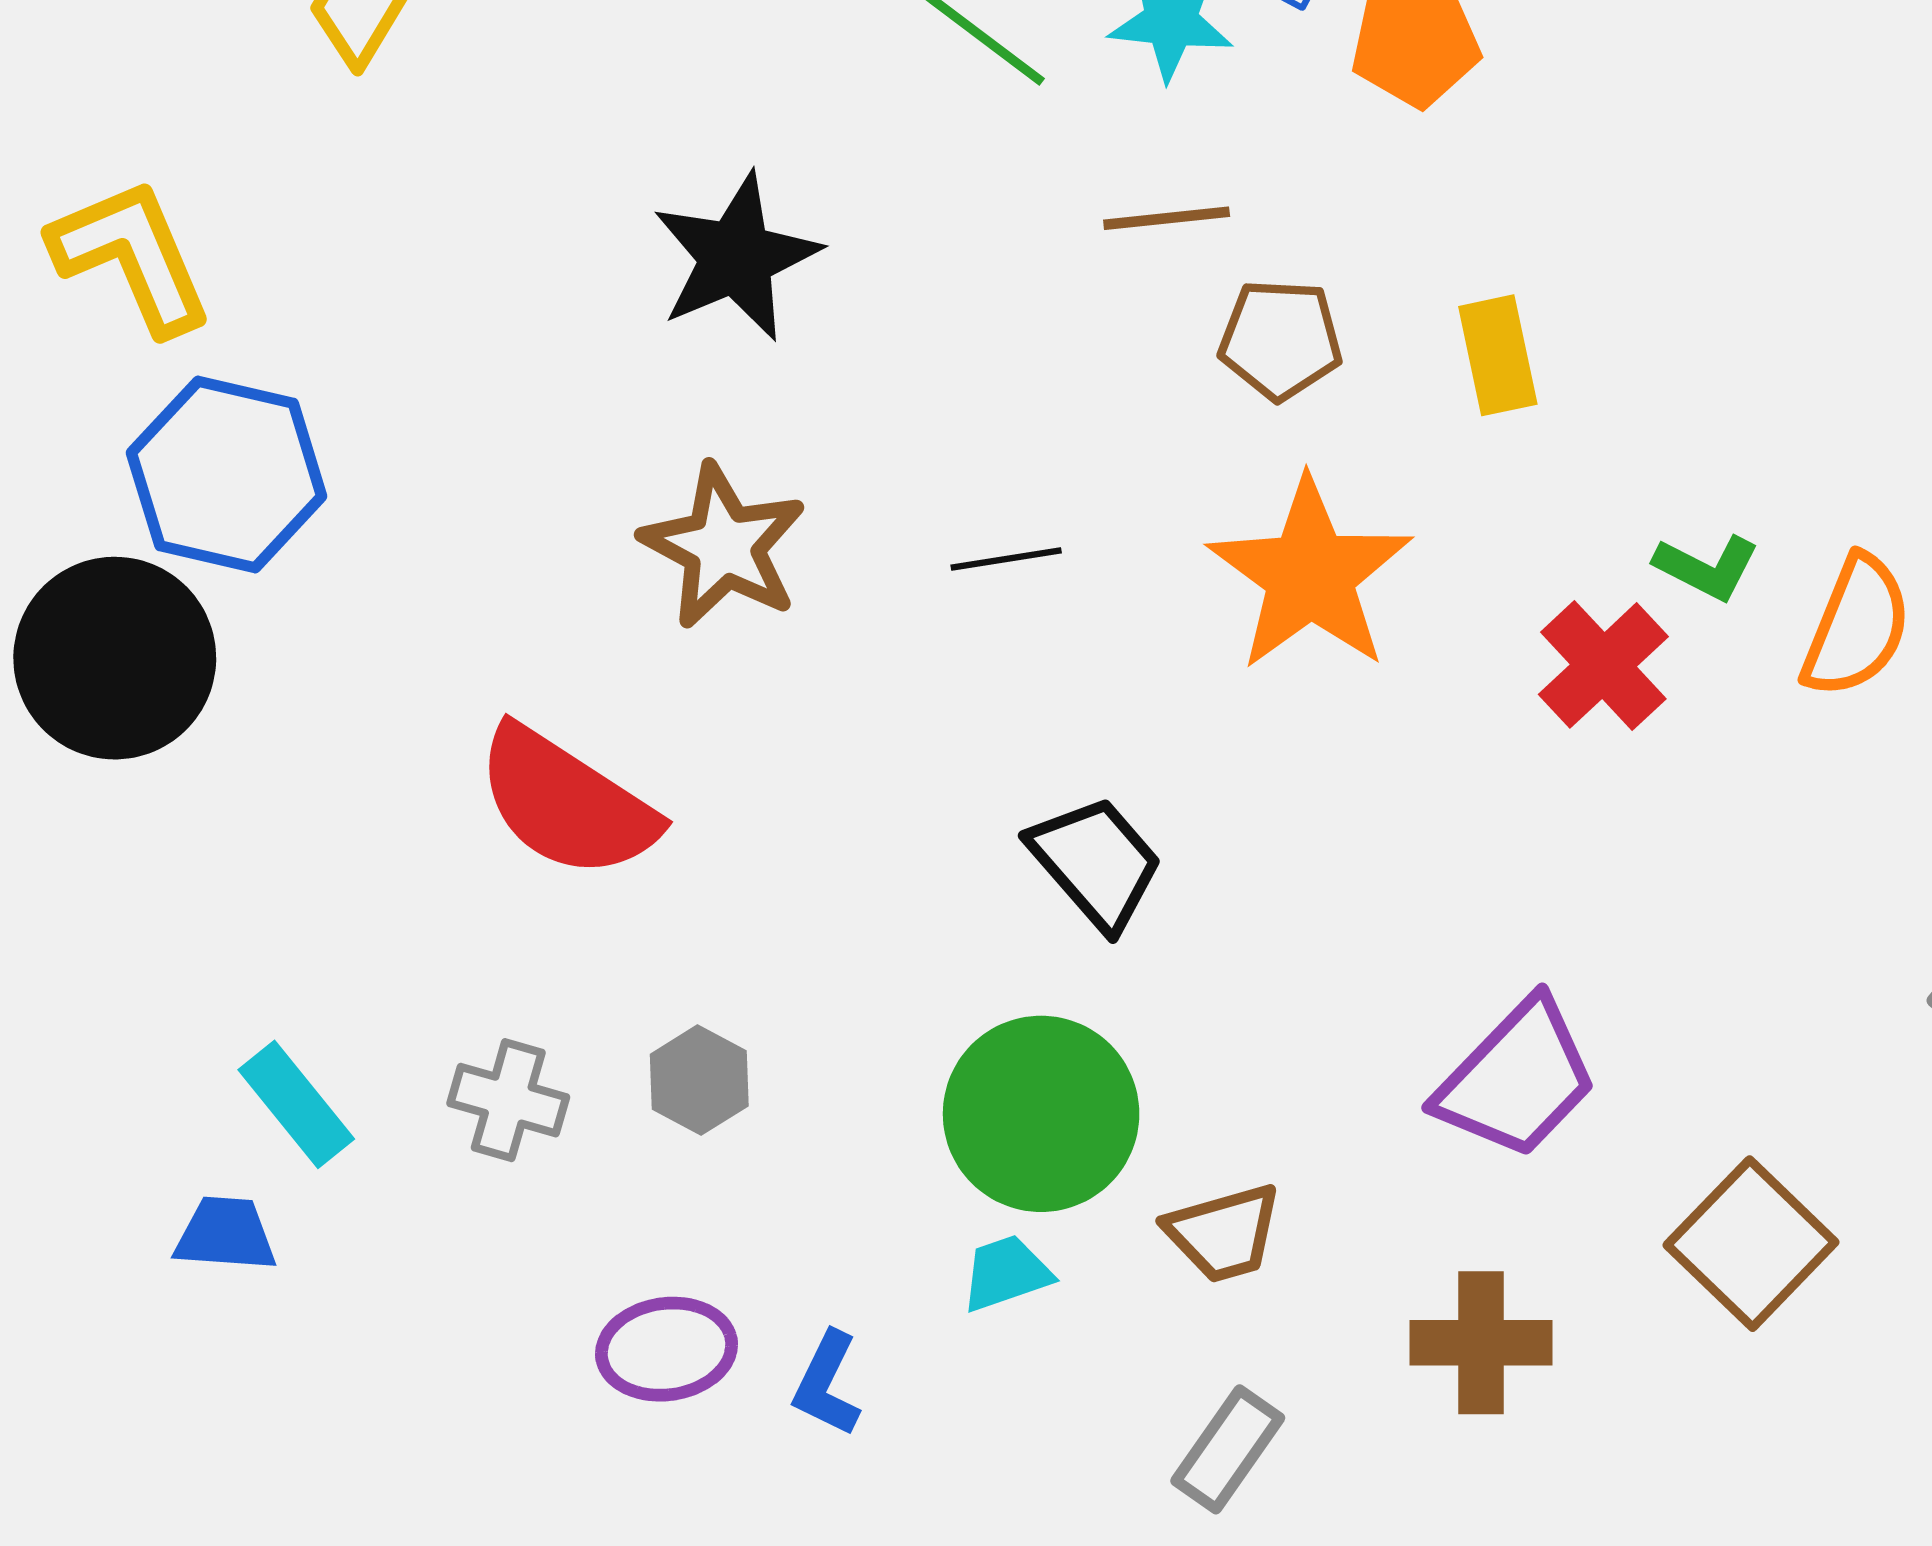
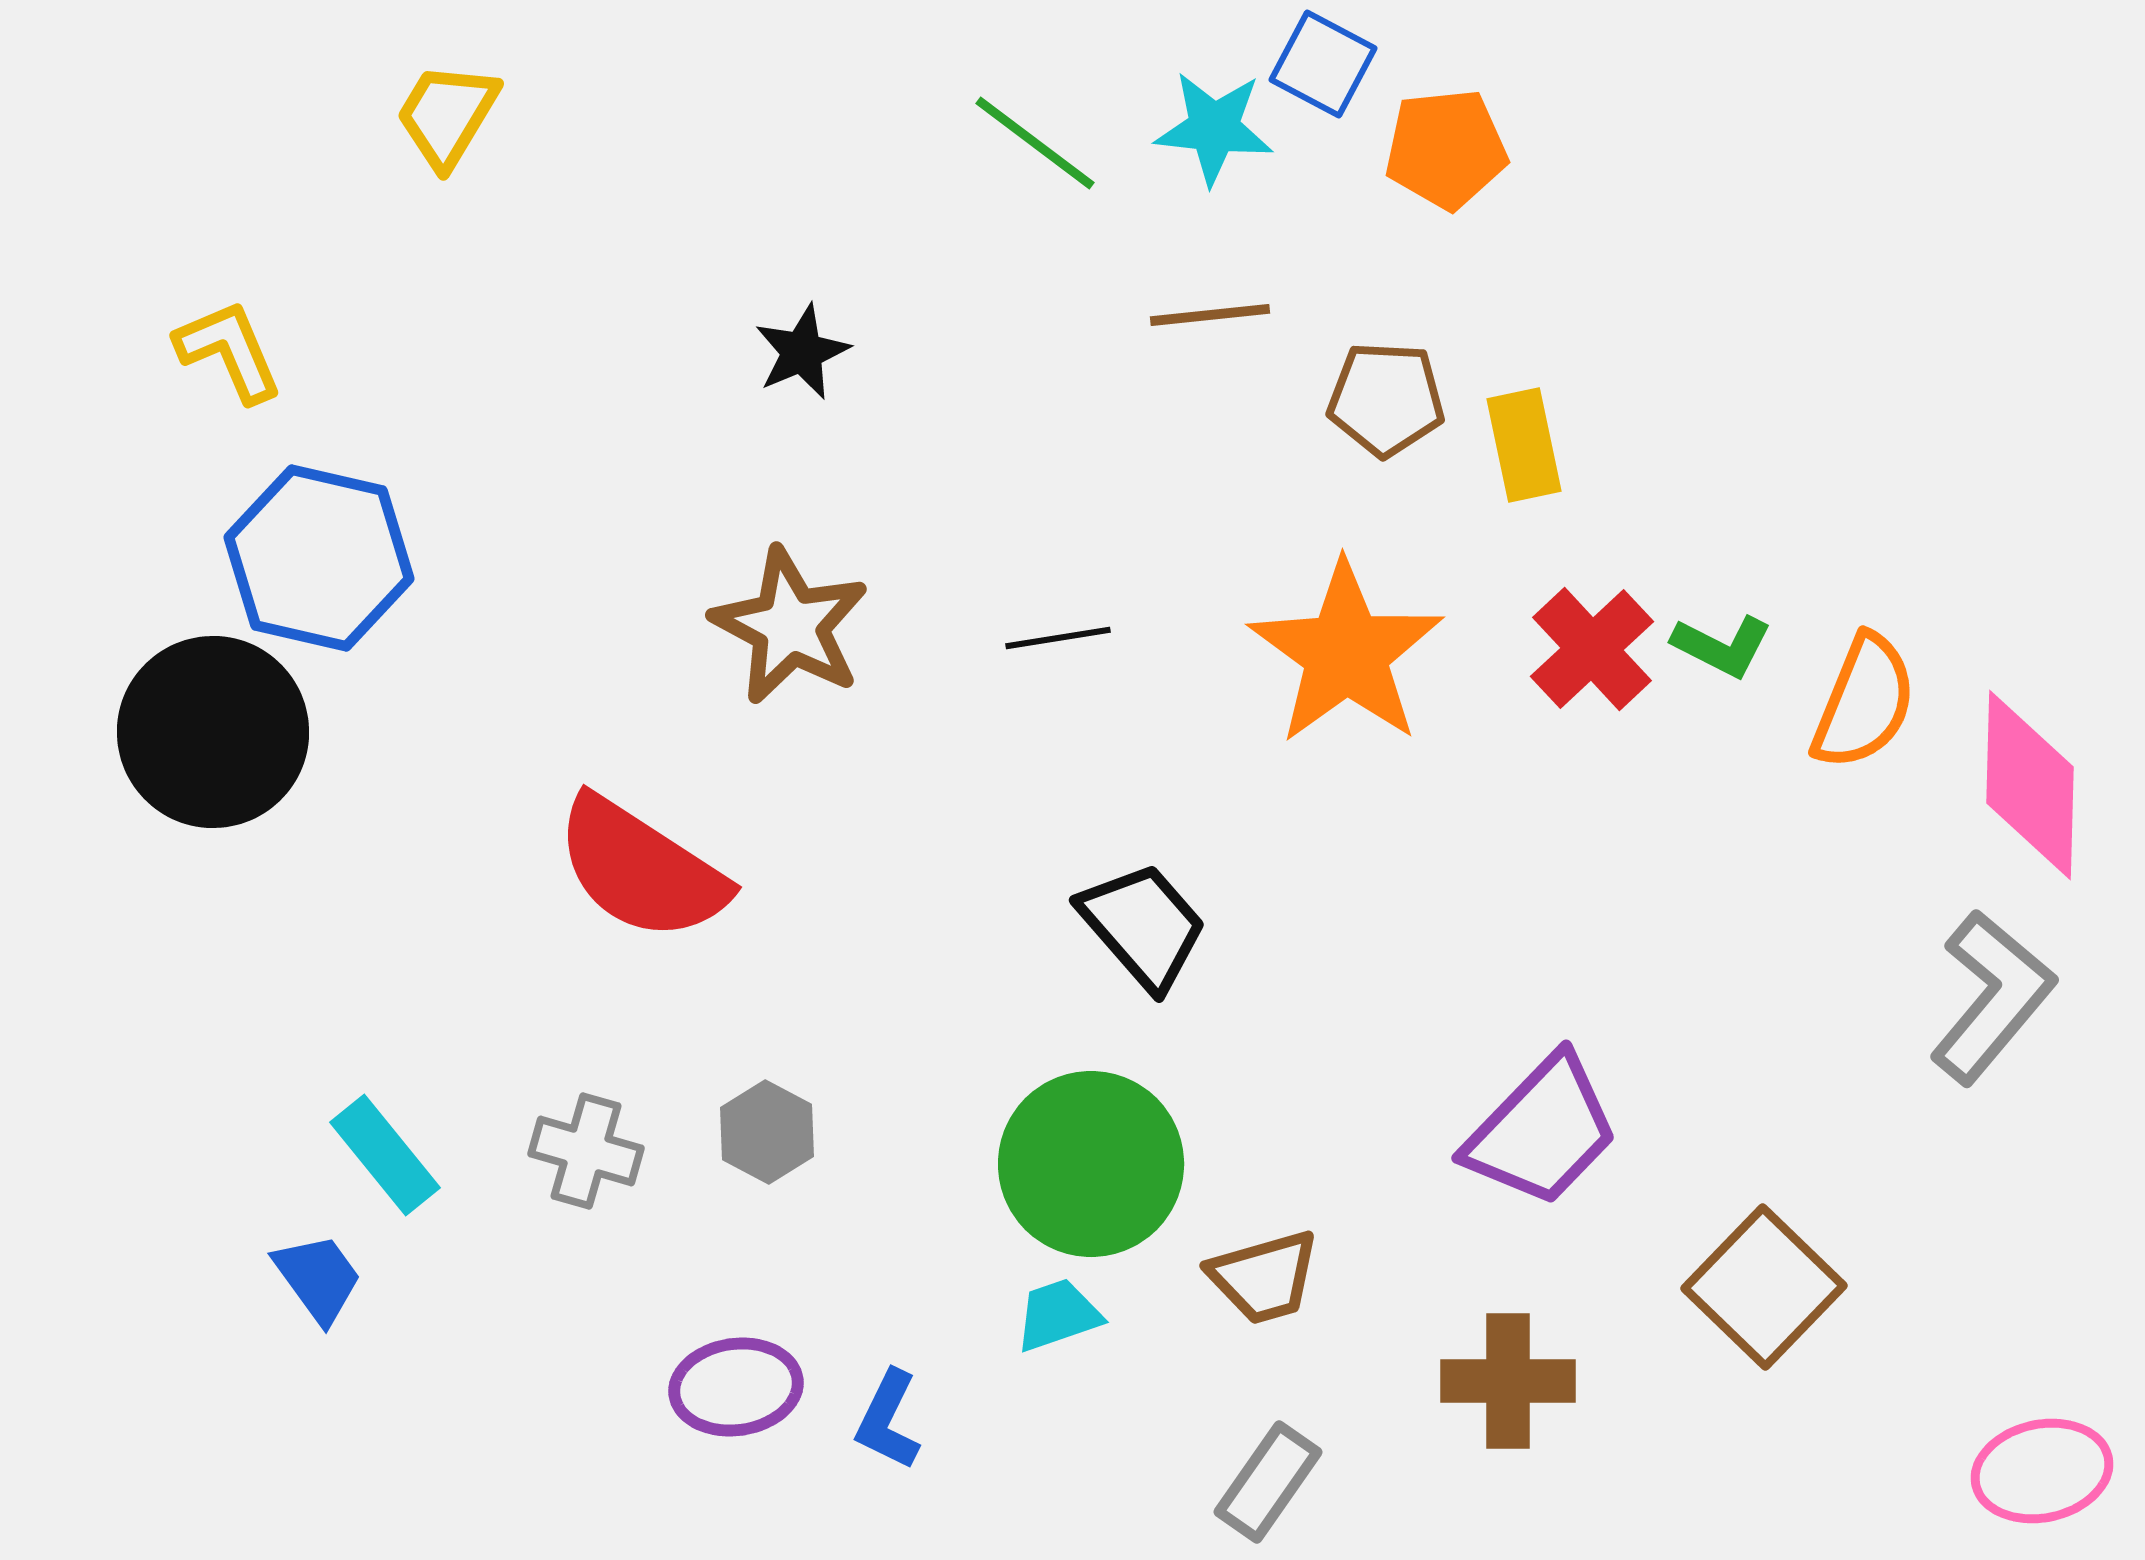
yellow L-shape: (132, 256) -> (229, 351), size x0.7
black star: (736, 257) -> (802, 352), size x0.6
brown pentagon: (1281, 339) -> (1386, 399), moved
red cross: (1603, 665) -> (1592, 649), moved
blue trapezoid: (226, 1234) -> (318, 1278), turned 50

